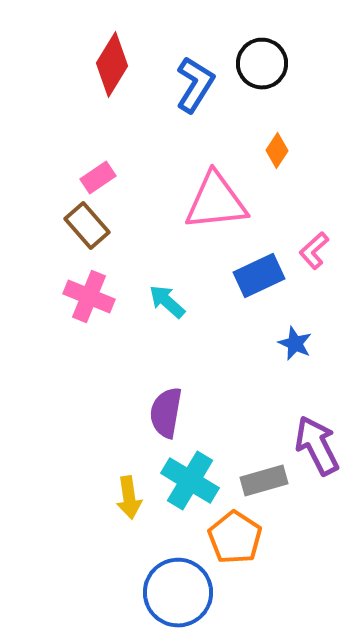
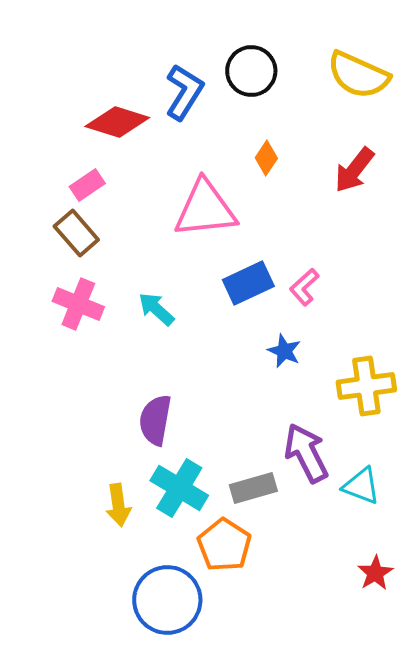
red diamond: (112, 65) -> (117, 122), moved, turned 76
pink L-shape: (314, 251) -> (304, 287), moved

